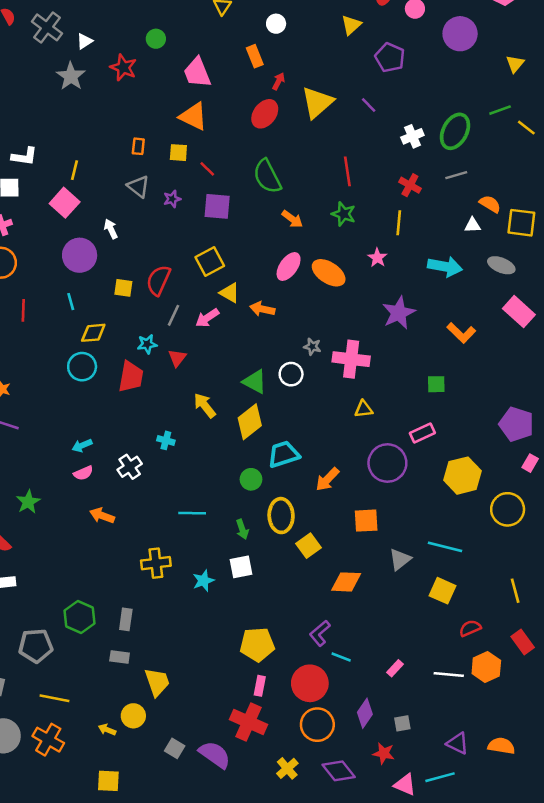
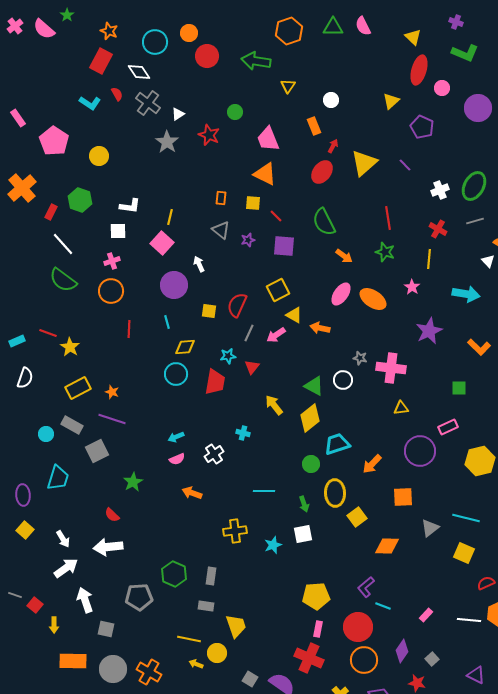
white triangle: (473, 225) -> (488, 261), turned 48
yellow line: (54, 698) -> (189, 639), moved
gray square: (402, 723) -> (432, 659), turned -32

